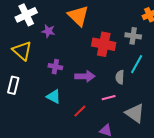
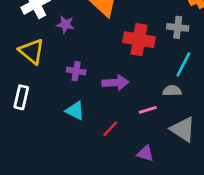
gray semicircle: (120, 77) -> (172, 91), moved, turned 88

